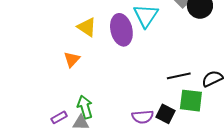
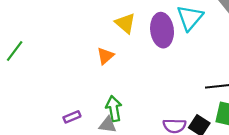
purple rectangle: (59, 117) -> (72, 117), moved

